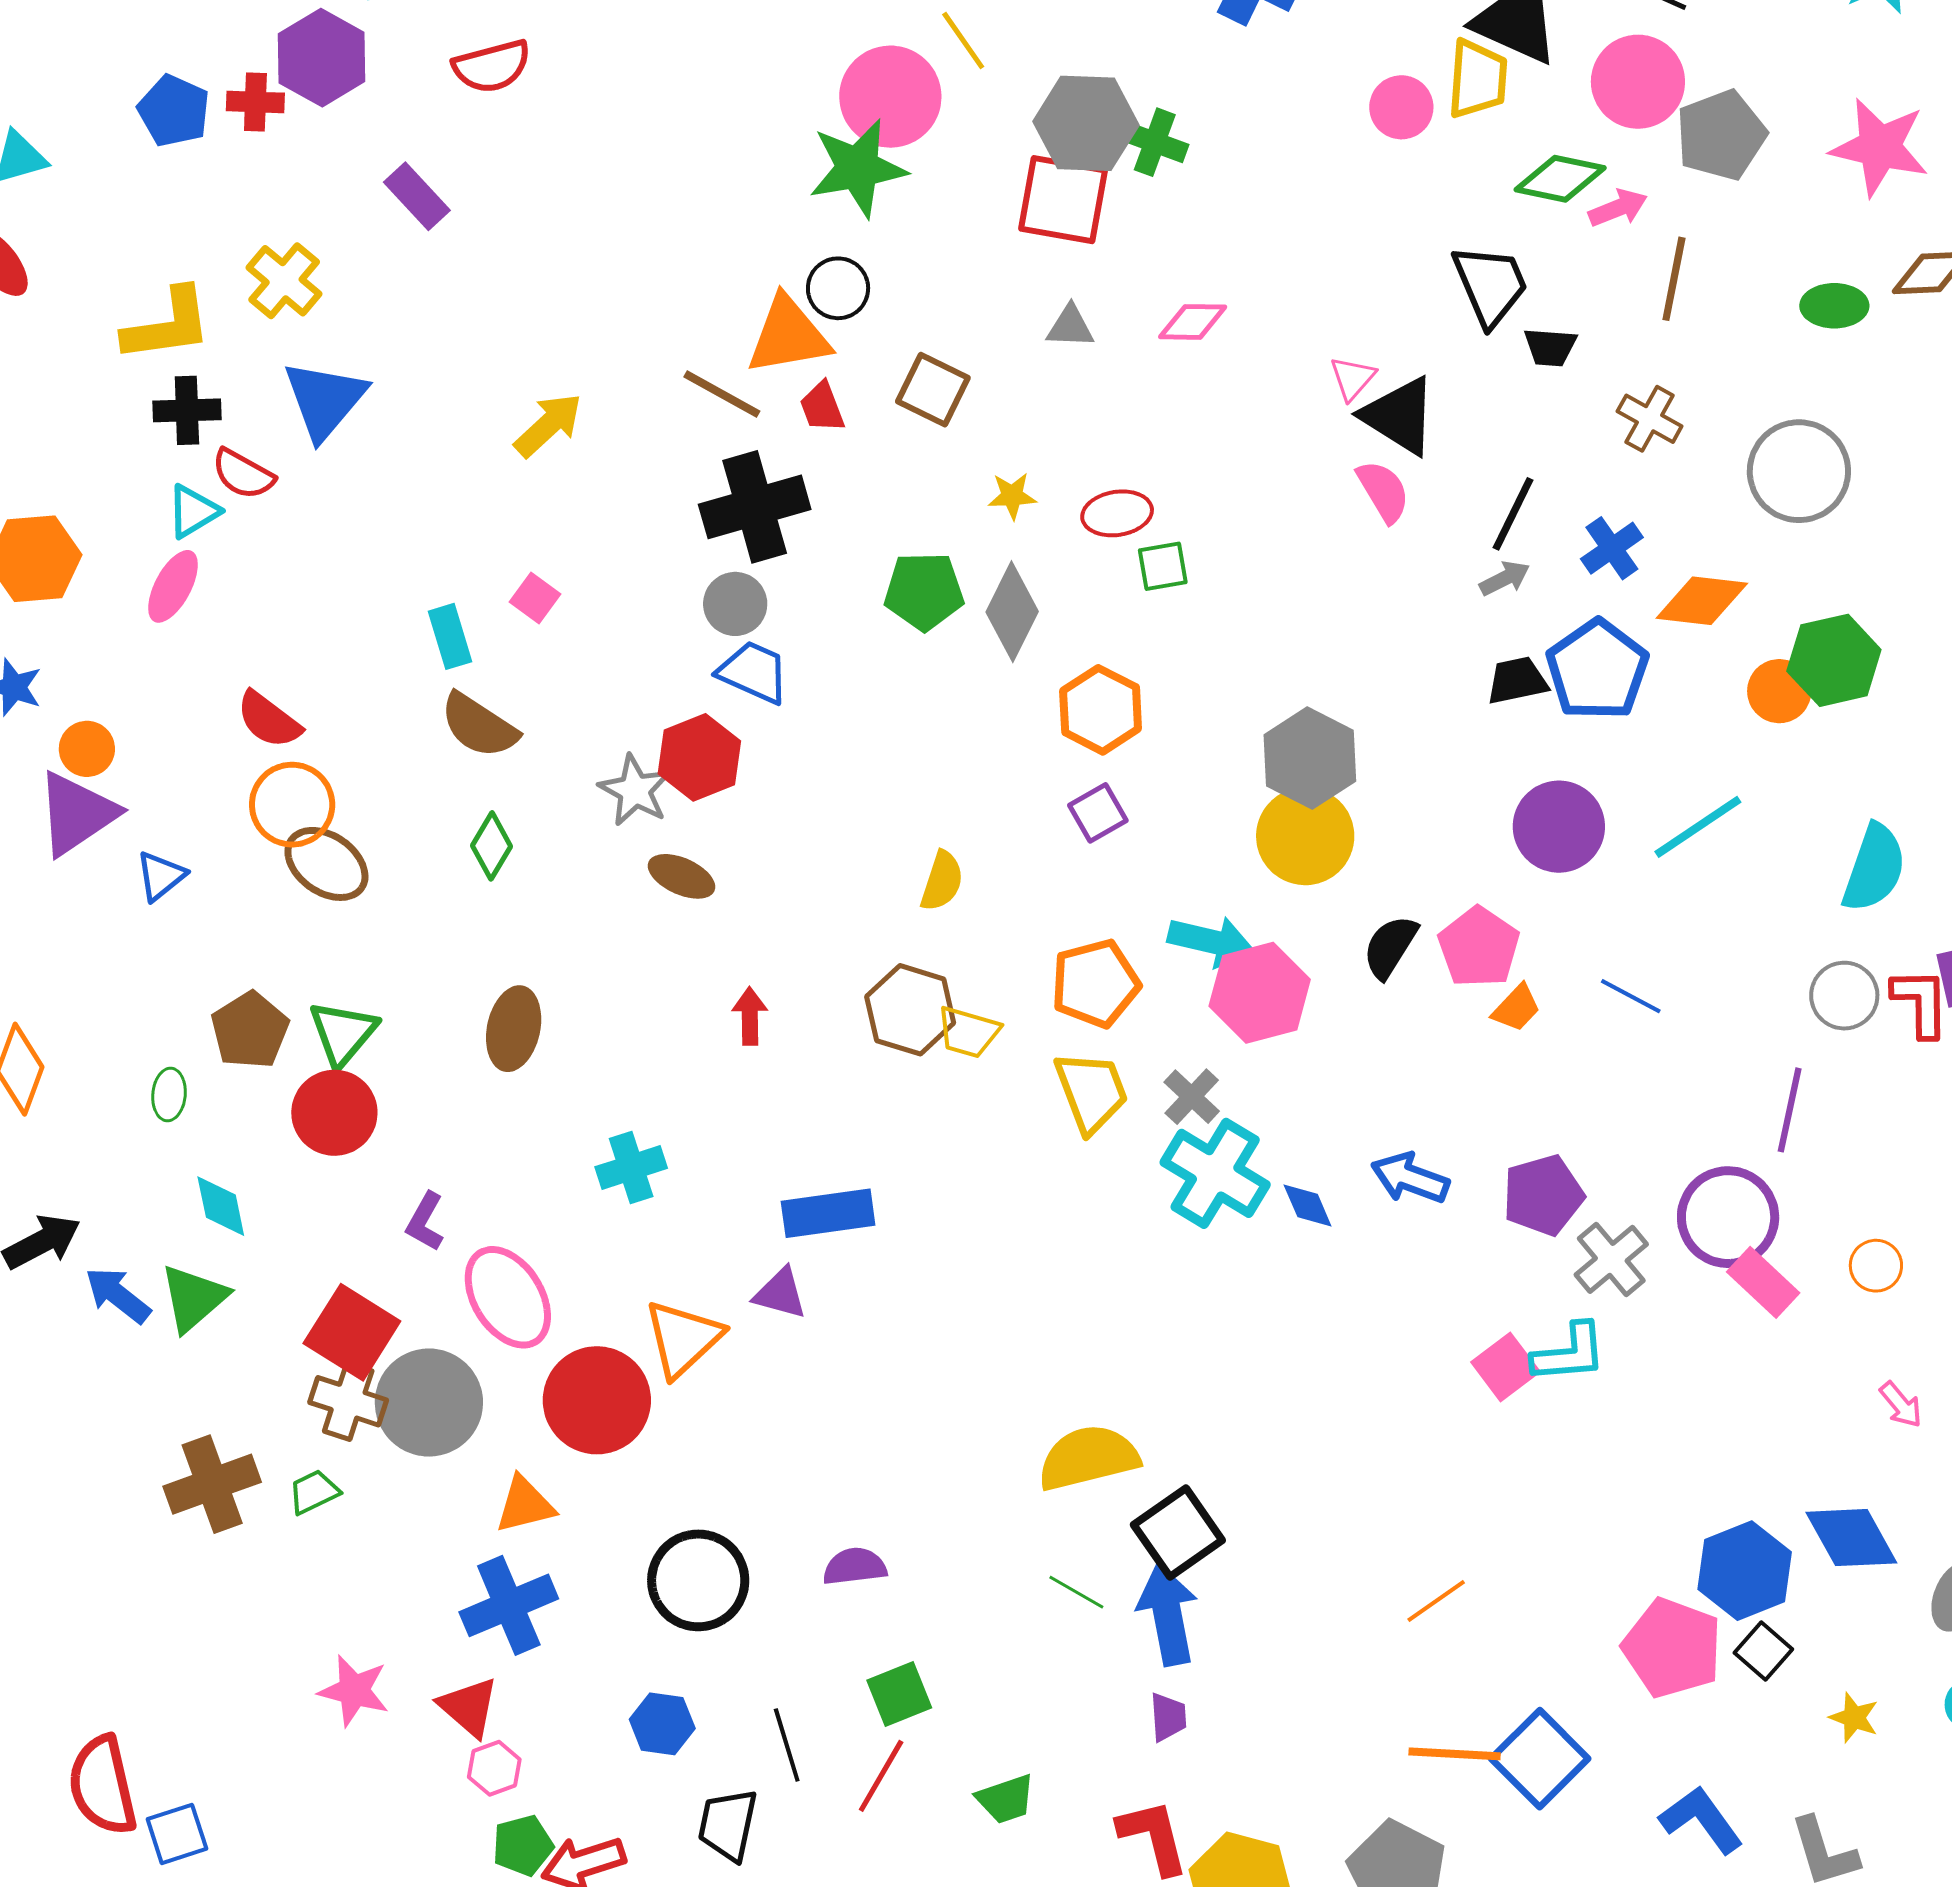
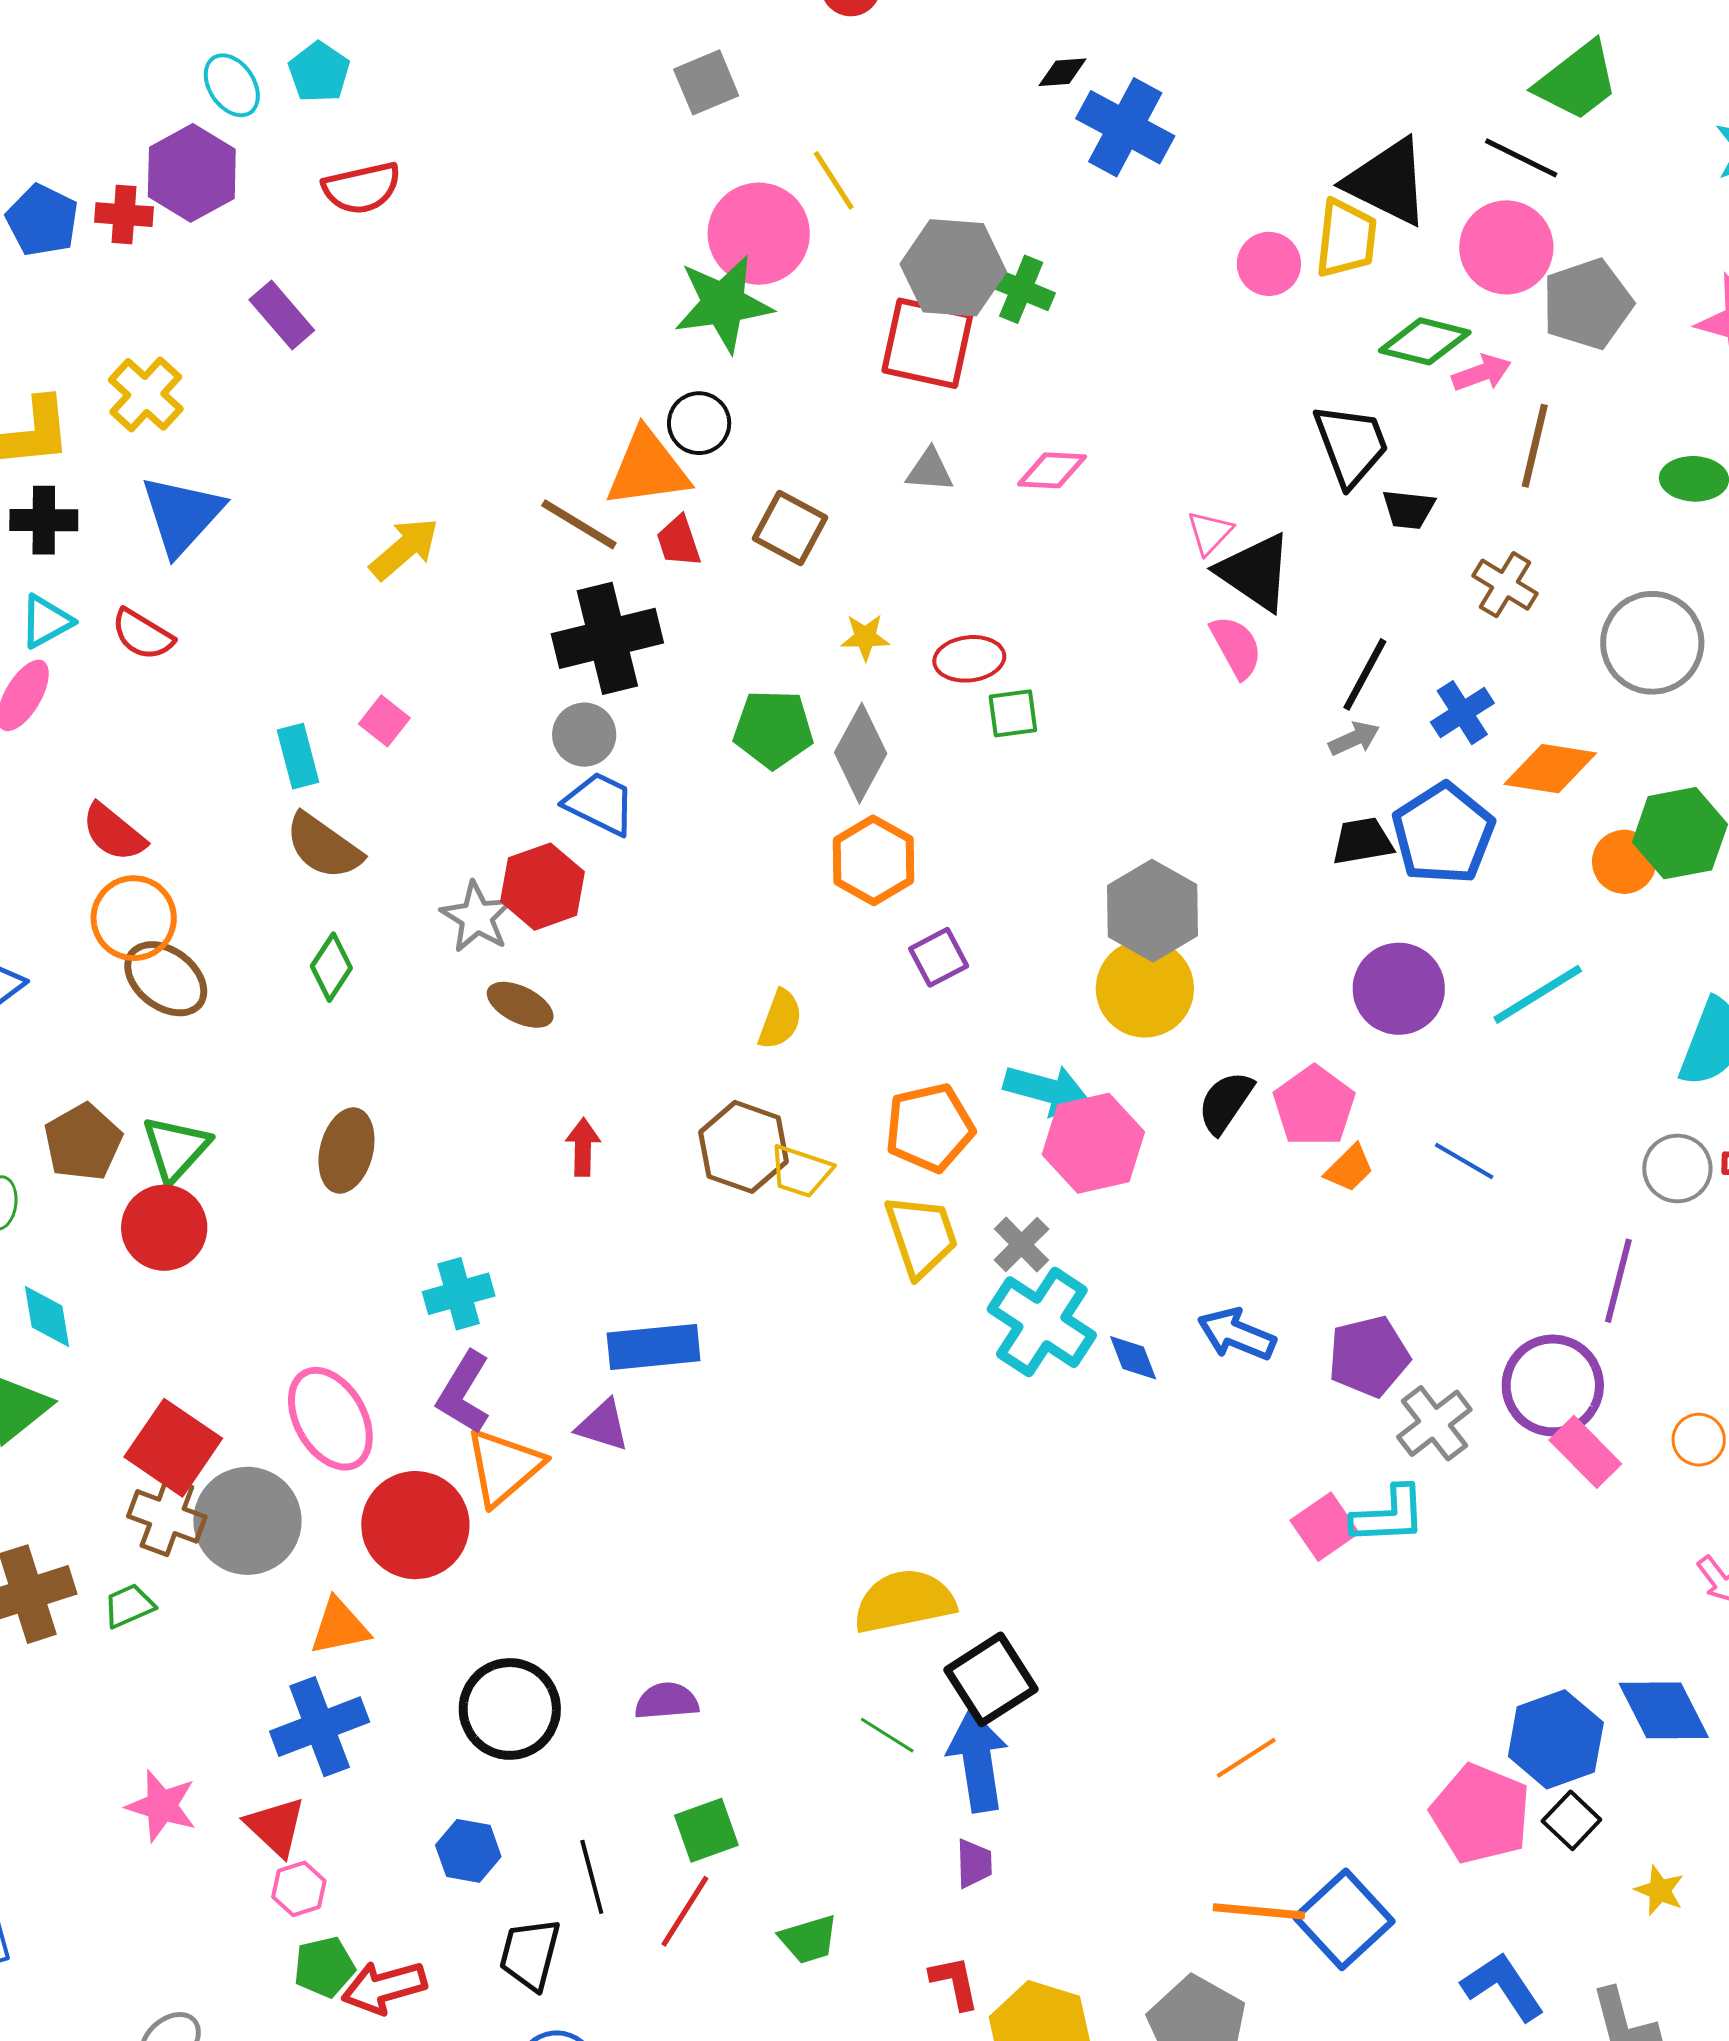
red semicircle: (243, 474) -> (143, 634), moved
orange hexagon: (1101, 710) -> (873, 860), moved
purple L-shape: (425, 1222) -> (464, 1393), moved, size x1.4
red L-shape: (1153, 1837) -> (955, 1982), size x0.7

